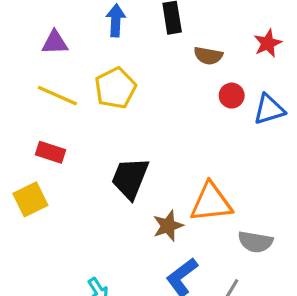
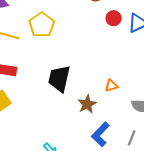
orange triangle: (211, 202) -> (111, 86), size x0.5

